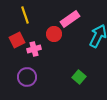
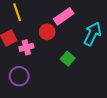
green square: (79, 77) -> (68, 59), moved

